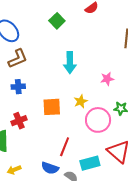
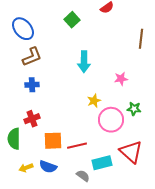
orange square: (52, 107) -> (53, 141), moved
red line: (65, 147) -> (77, 146), turned 54
blue semicircle: (50, 168) -> (48, 167), moved

